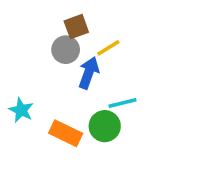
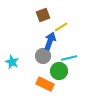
gray circle: (66, 50) -> (43, 56), moved
orange rectangle: (66, 133) -> (45, 84), moved

